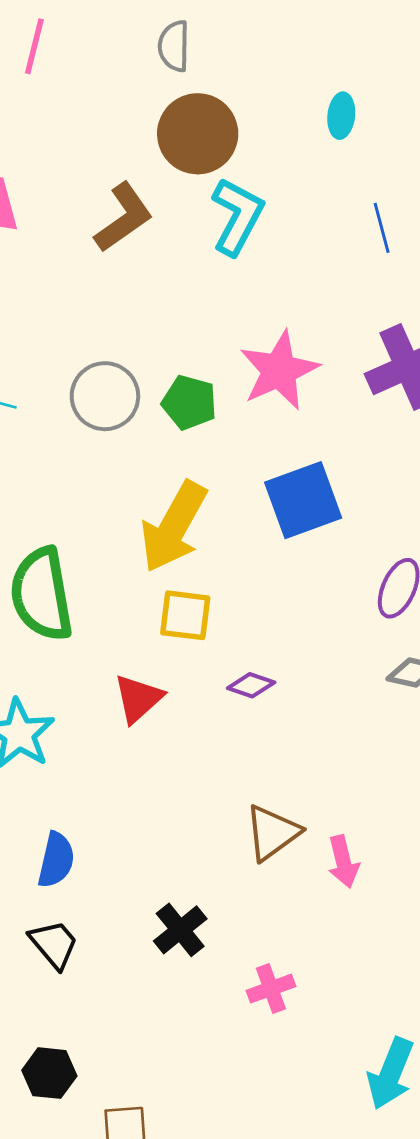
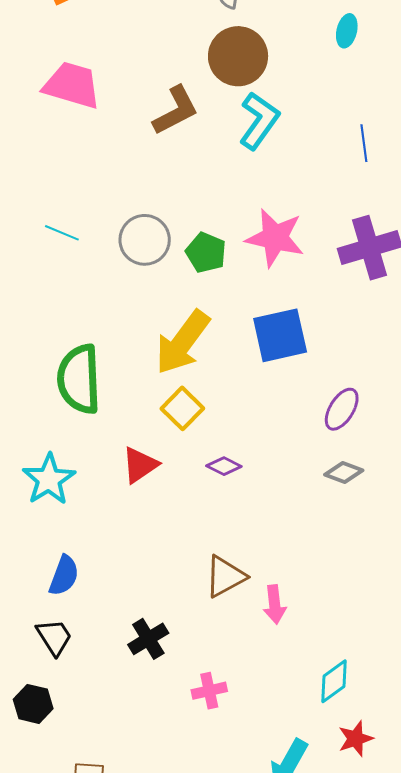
cyan ellipse: (341, 116) -> (347, 31), moved
pink star: (279, 370) -> (275, 238), turned 30
yellow square: (185, 615) -> (182, 408), turned 30
black hexagon: (49, 1073) -> (33, 704), moved

